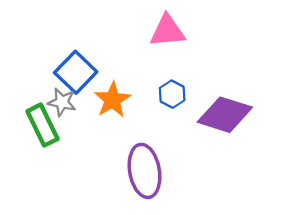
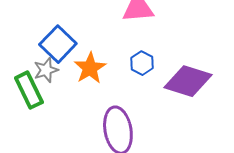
gray star: (62, 102) -> (46, 70), turned -30

